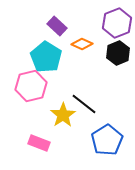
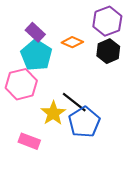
purple rectangle: (57, 26) -> (35, 32), moved
blue pentagon: (107, 140) -> (84, 122), moved

